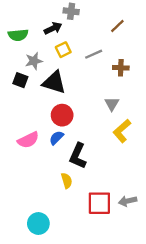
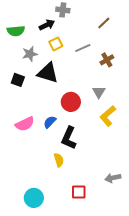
brown cross: (121, 68) -> (107, 60), turned -32
black square: (20, 80) -> (18, 80), moved
red circle: (62, 115) -> (71, 102), moved
red square: (99, 203) -> (79, 192), moved, size x0.7

